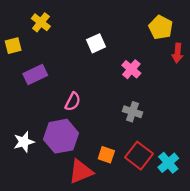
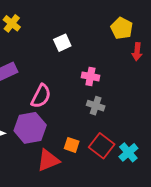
pink cross: (131, 69) -> (90, 76), moved, turned -30
pink semicircle: (73, 102) -> (41, 96), size x1.4

